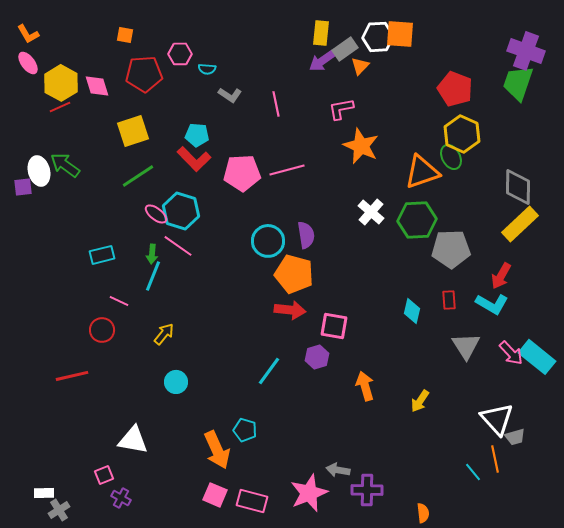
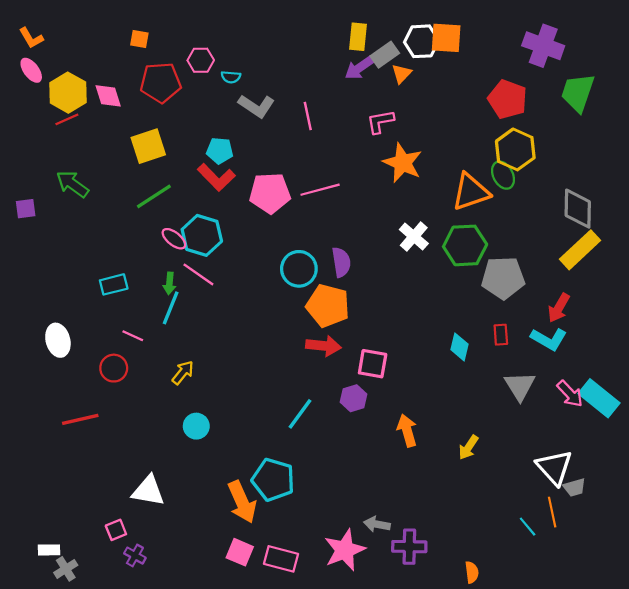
purple cross: (526, 51) -> (543, 46), moved
gray L-shape: (230, 95) -> (256, 106), size x1.4
white ellipse: (39, 171) -> (58, 340), moved
cyan pentagon: (245, 430) -> (273, 480), size x1.6

